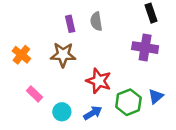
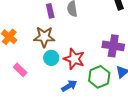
purple cross: (145, 48) -> (113, 46), moved
cyan circle: (62, 112) -> (51, 58), moved

